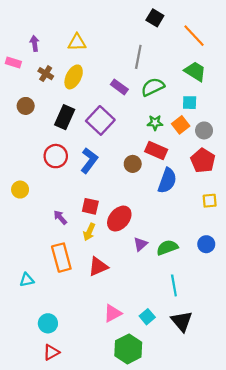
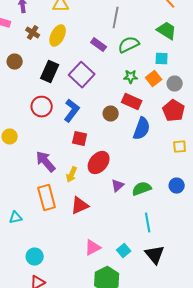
red square: (90, 206) -> (80, 139), moved
purple arrow: (60, 217) -> (46, 162), size x1.6

